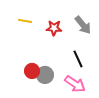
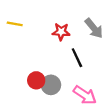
yellow line: (25, 21) -> (15, 24), moved
black line: (78, 59) -> (77, 58), moved

